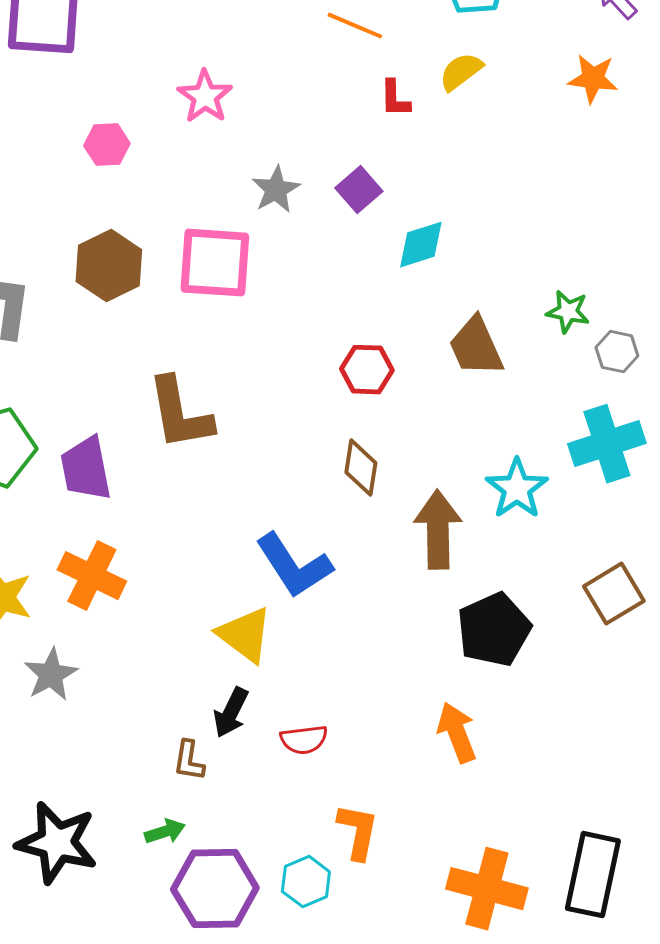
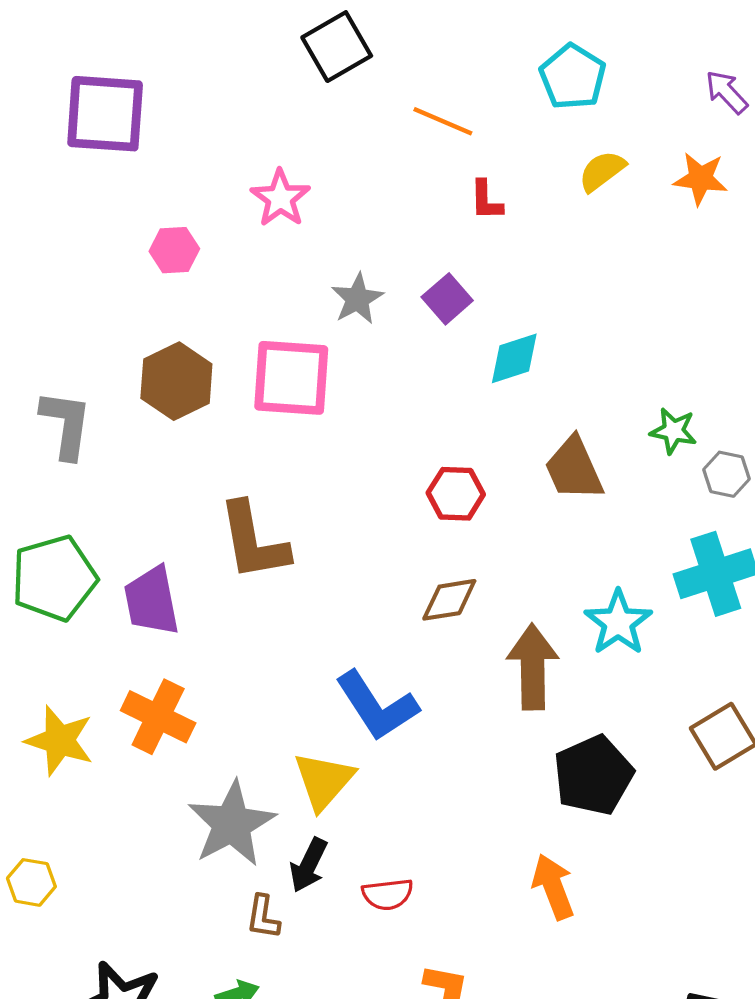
yellow semicircle: (461, 72) -> (602, 171), moved
brown diamond: (361, 468) -> (449, 600), turned 72
yellow triangle: (245, 635) -> (324, 781), turned 34
gray star: (51, 675) -> (232, 824), moved, size x1.5

